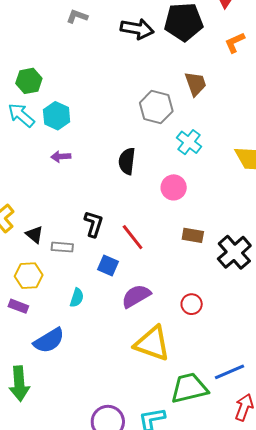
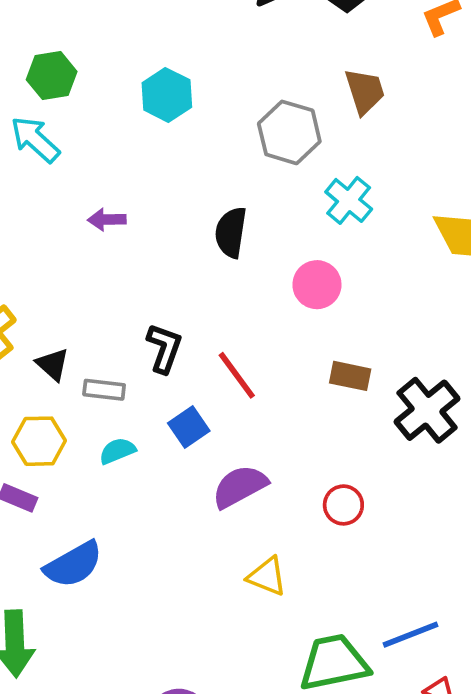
cyan hexagon: (57, 116) -> (167, 95), moved
blue square: (108, 265) -> (189, 427), turned 30
cyan semicircle: (77, 298) -> (117, 451), moved, turned -132
yellow triangle: (152, 343) -> (267, 576), size x0.6

